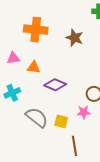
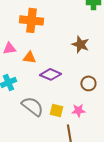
brown star: (74, 38) -> (80, 44), moved
pink star: (84, 112) -> (78, 110), moved

